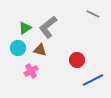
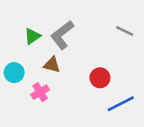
gray line: (93, 14) -> (125, 31), moved
cyan circle: (18, 48) -> (14, 73), moved

